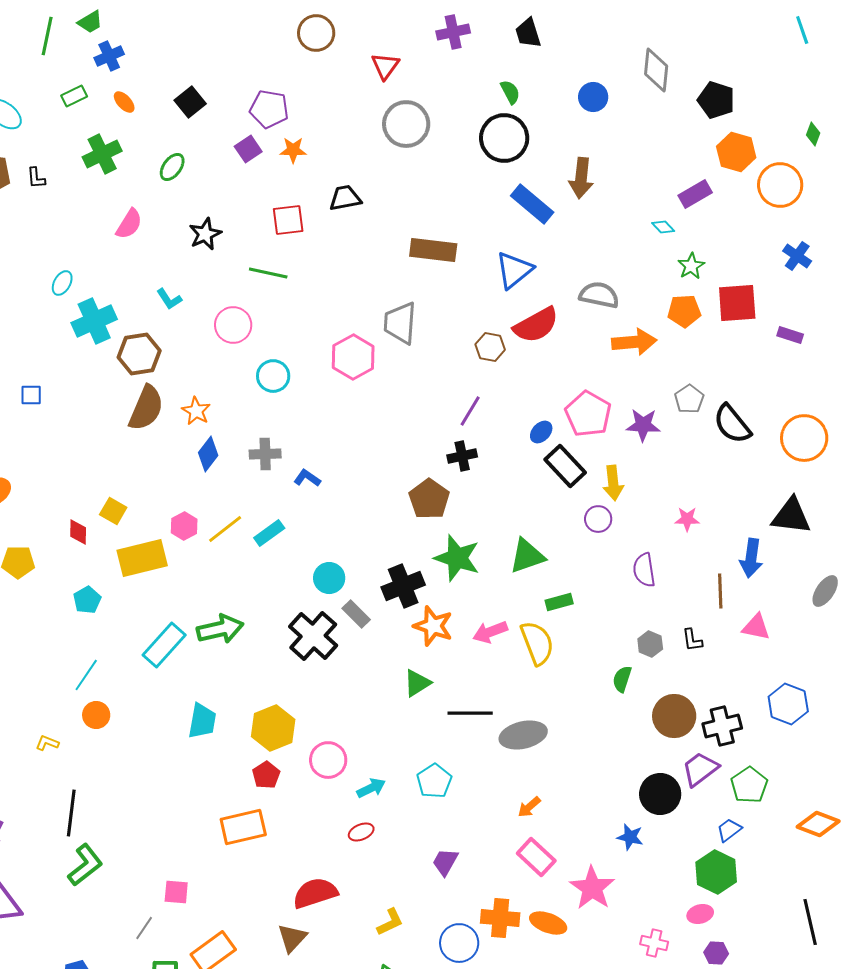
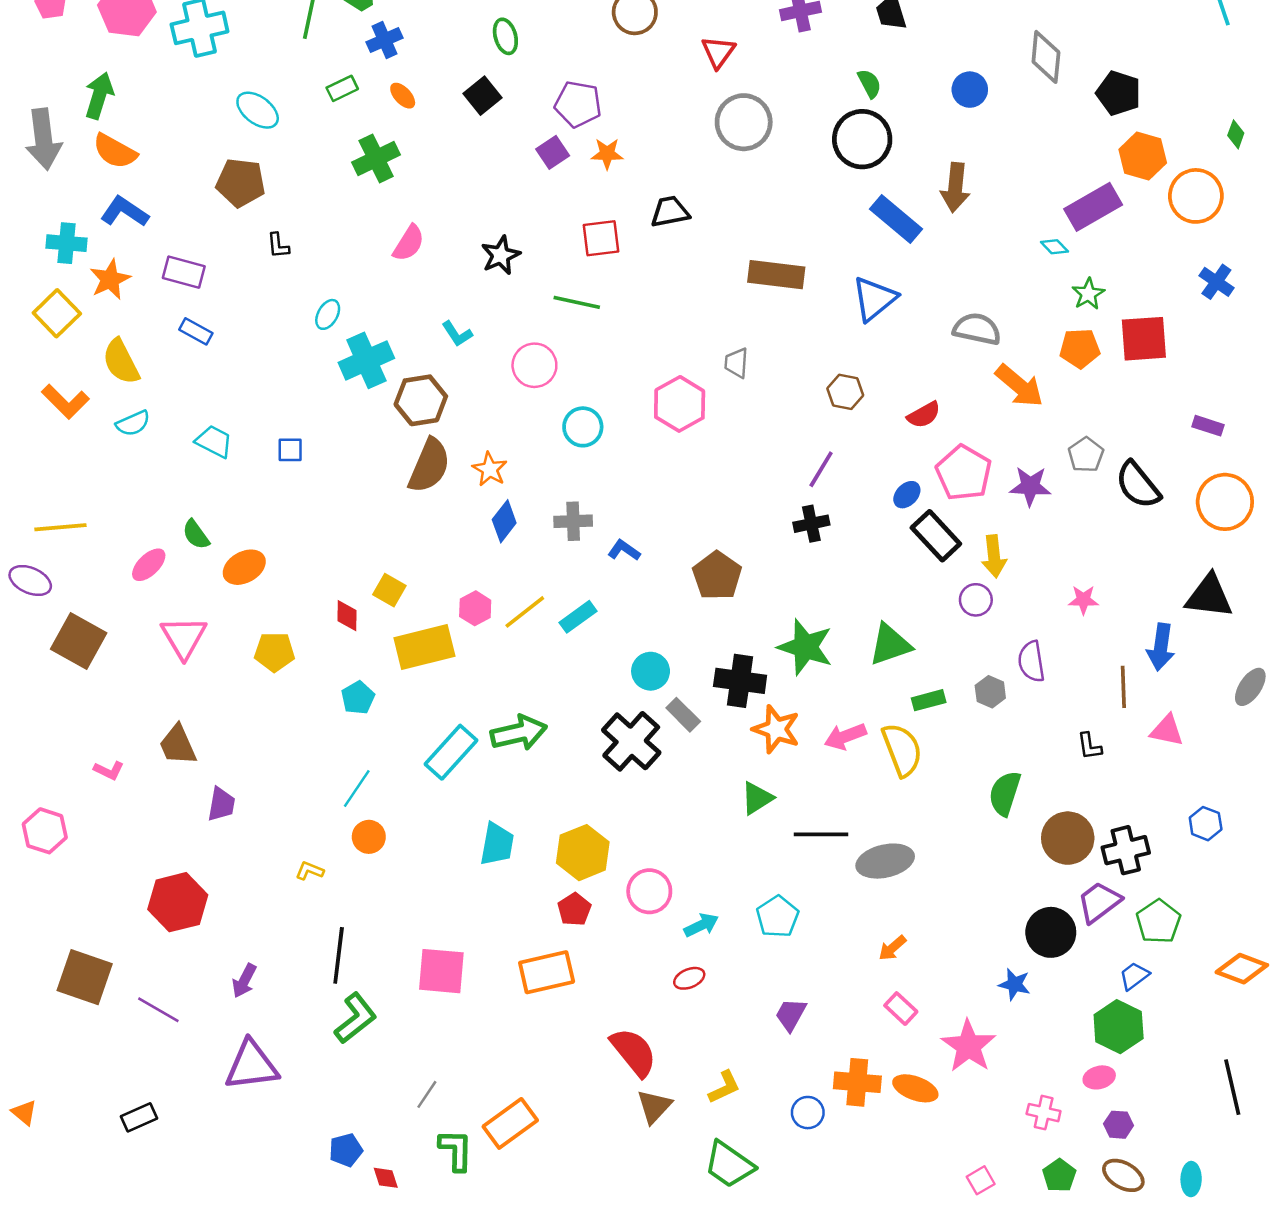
green ellipse: (172, 167) -> (505, 36), moved, turned -52
black L-shape: (36, 178) -> (278, 246), moved
purple rectangle: (695, 194) -> (1093, 207), size x1.4
gray trapezoid: (400, 323) -> (736, 363), size x0.6
red semicircle: (536, 325) -> (924, 415), moved, size x0.6
purple rectangle: (790, 335) -> (1208, 426), moved
orange arrow: (634, 342) -> (1019, 386), turned 45
brown pentagon: (429, 499) -> (717, 576), moved
black cross: (403, 586) -> (740, 681), turned 30
gray hexagon: (650, 644) -> (990, 692), moved
green semicircle: (622, 679) -> (1005, 793), size x1.4
blue hexagon: (788, 704) -> (1206, 824), size x0.7
pink rectangle: (536, 857) -> (901, 1009), size x0.7
pink square: (176, 892) -> (441, 971), moved, size x1.6
red semicircle: (315, 893) -> (634, 1052), turned 69
brown triangle: (292, 938) -> (654, 1106), moved
blue circle: (459, 943) -> (808, 1113), size x0.7

